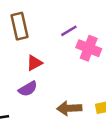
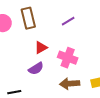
pink cross: (89, 48) -> (68, 58), moved

